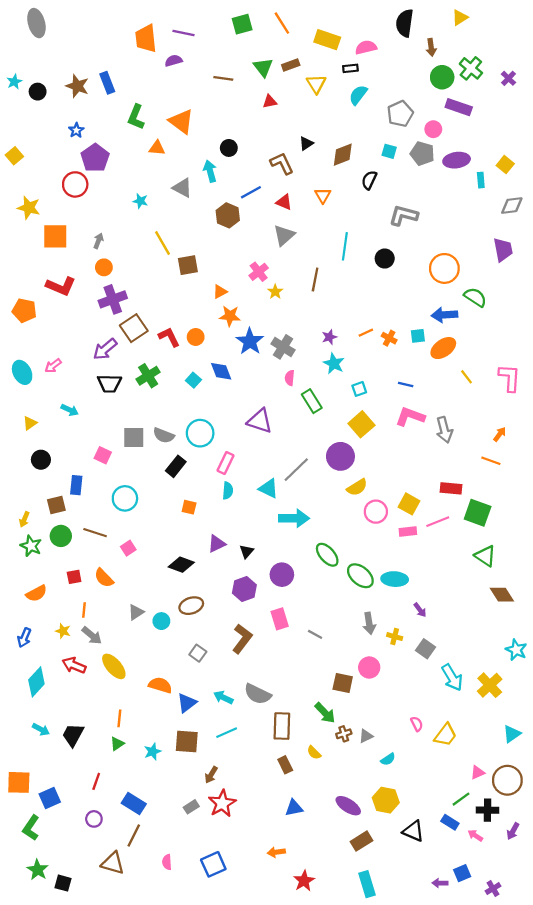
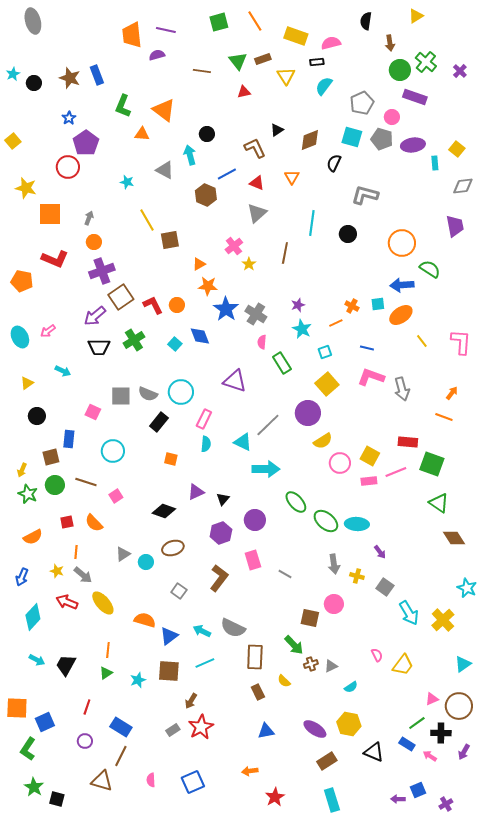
black semicircle: (405, 23) -> (366, 21), size x0.7
cyan square: (389, 151) -> (352, 137), size x1.5
orange line: (366, 333) -> (336, 323), moved

